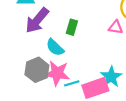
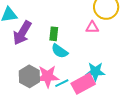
cyan semicircle: (55, 47) -> (60, 51), moved
cyan star: (111, 77) -> (95, 72), turned -30

